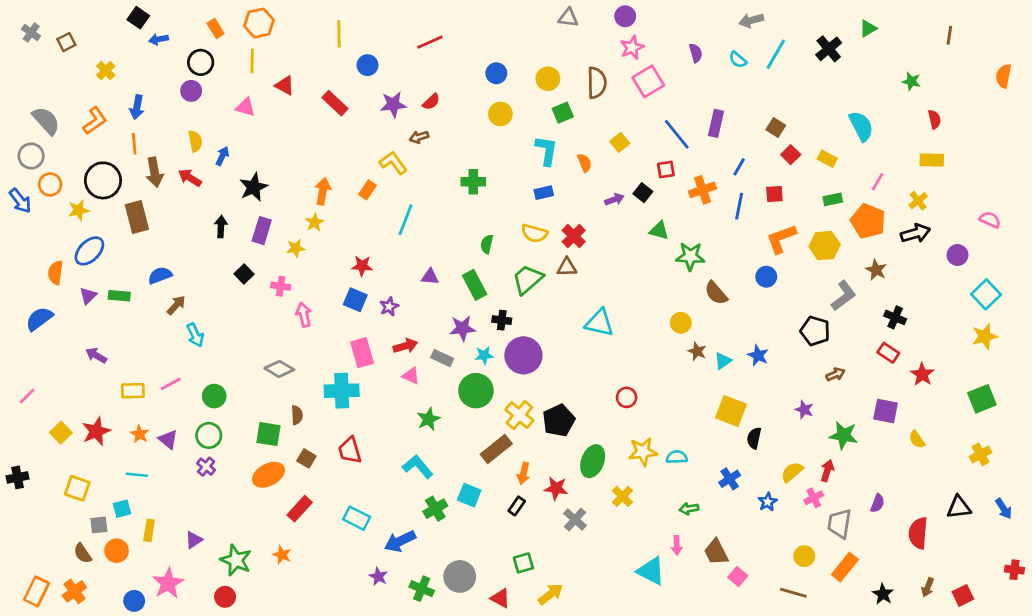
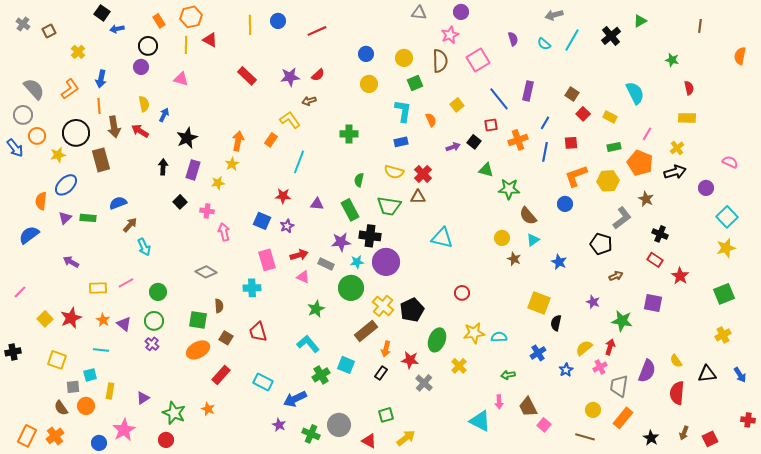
pink star: (632, 47) -> (450, 35), moved
blue circle: (367, 65) -> (278, 21), moved
red triangle: (285, 85) -> (210, 40), moved
red star: (362, 266) -> (283, 196), moved
green trapezoid: (528, 279) -> (389, 206), turned -130
black cross: (502, 320) -> (370, 236), size x1.5
cyan triangle: (723, 361) -> (533, 240), moved
cyan cross: (342, 391) -> (252, 288), size x0.7
yellow semicircle: (917, 439) -> (676, 361), moved
purple semicircle: (877, 503) -> (647, 371), size x1.6

